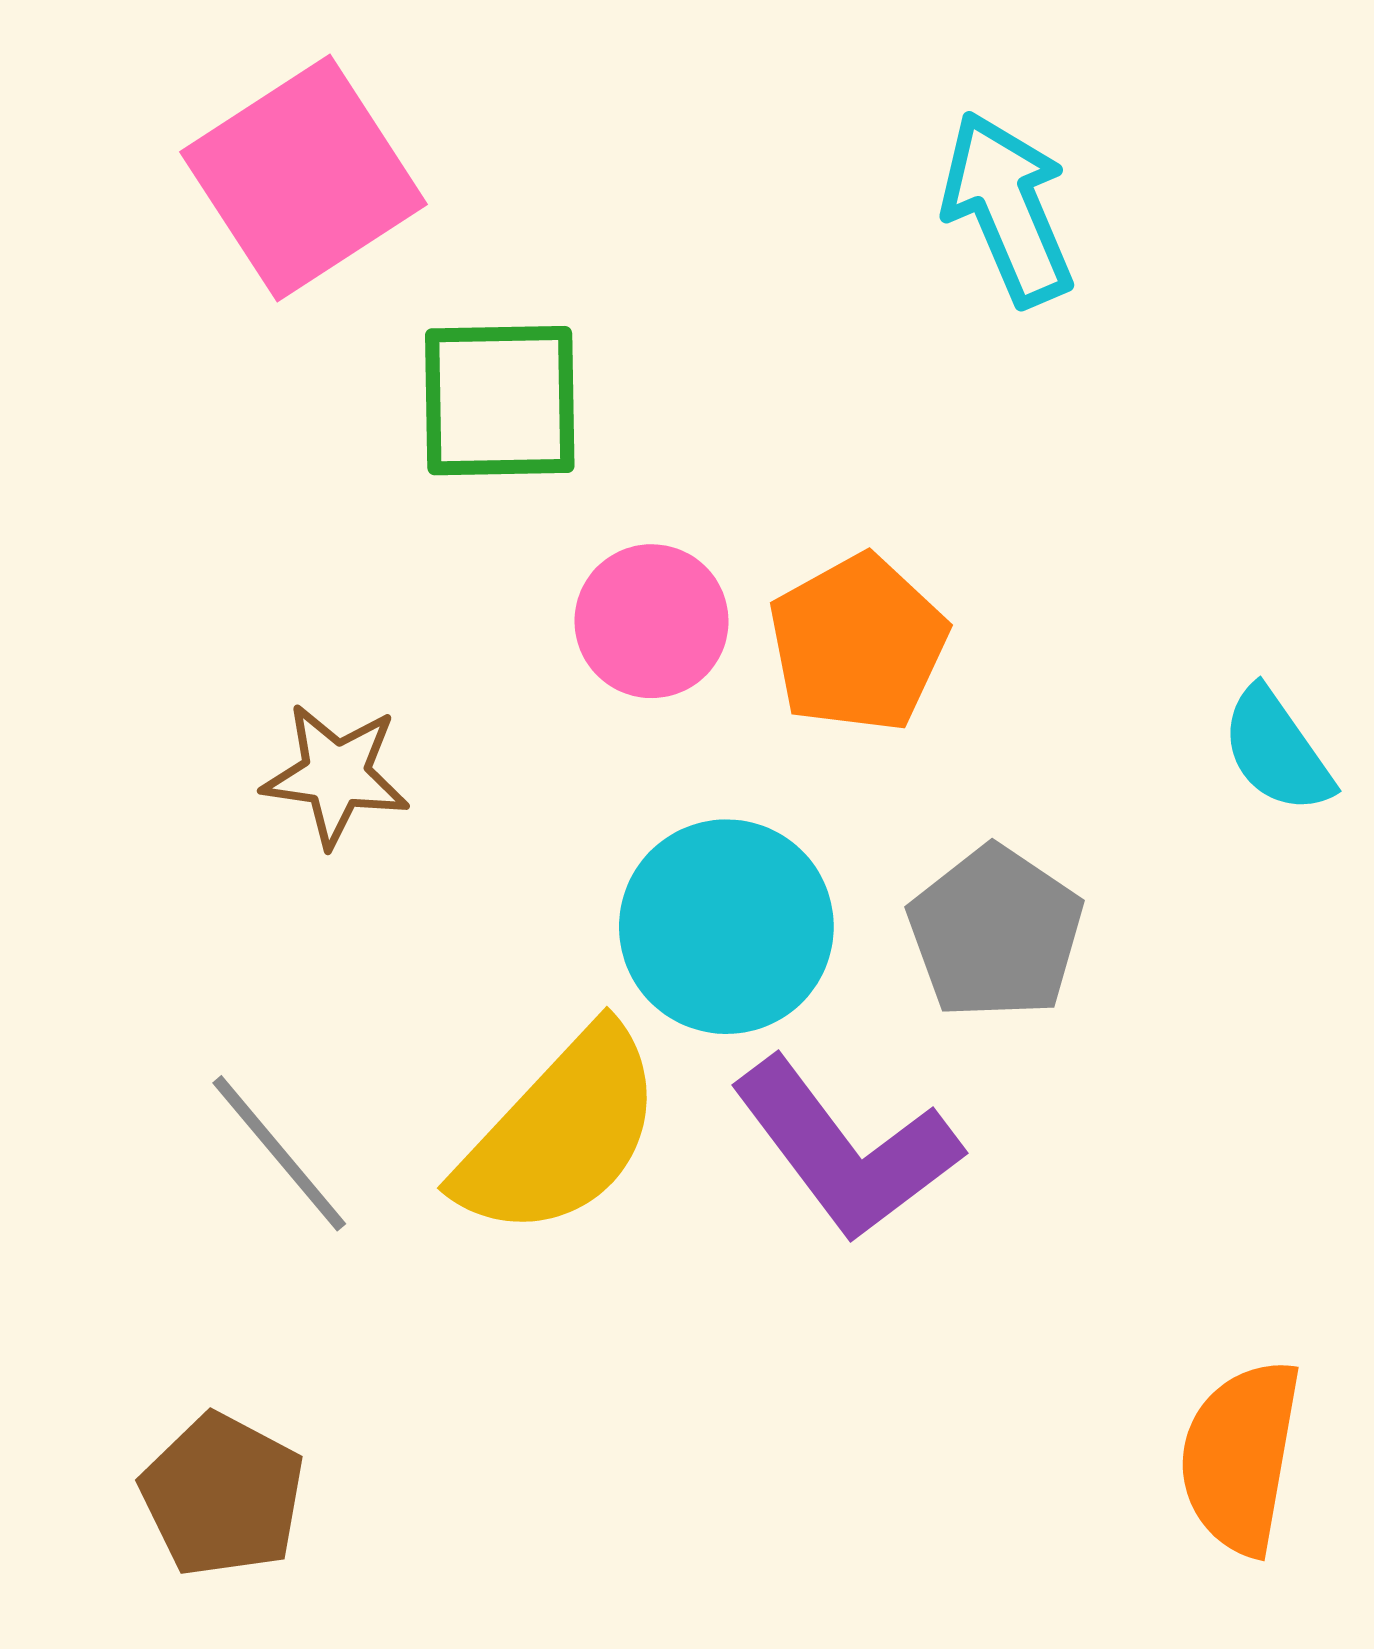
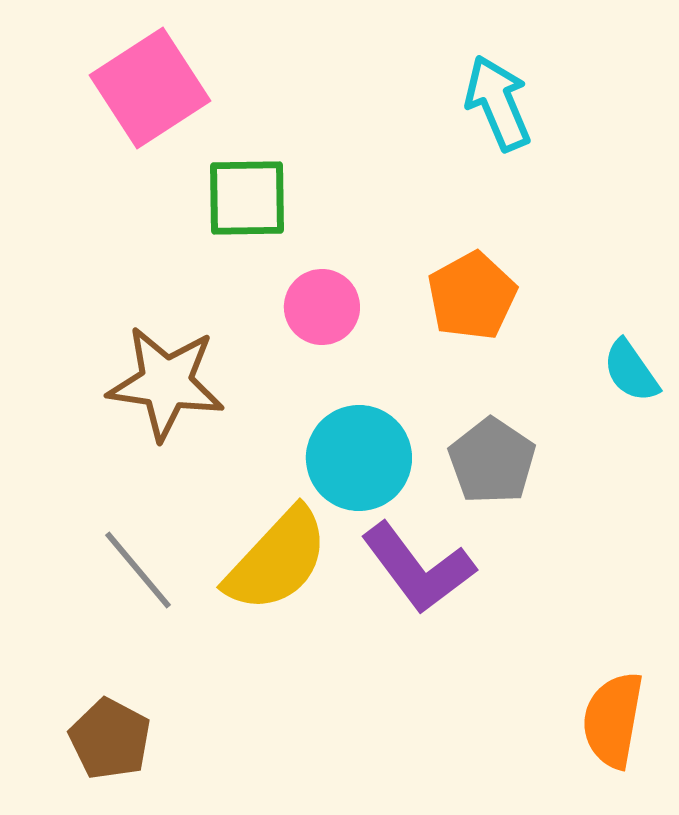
orange pentagon: (858, 643) -> (472, 296), moved
brown star: (336, 775) -> (166, 383), size x1.6

